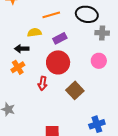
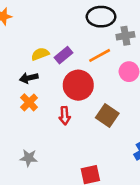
orange line: (51, 15) -> (100, 55), moved
purple rectangle: (60, 38) -> (63, 55), moved

